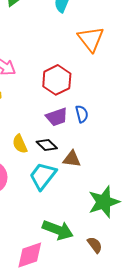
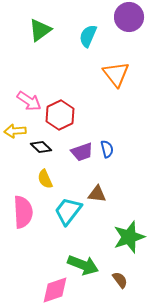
red hexagon: (57, 80) -> (60, 115), moved
black diamond: (47, 145) -> (41, 147), moved

